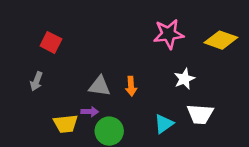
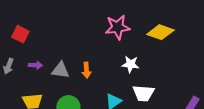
white star: (184, 79) -> (130, 64), turned 30
purple arrow: (90, 112) -> (35, 65), moved

